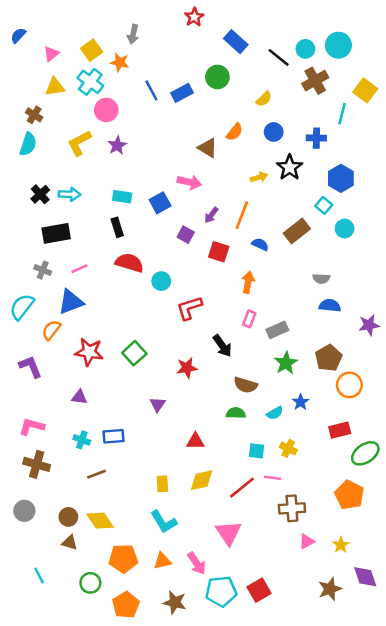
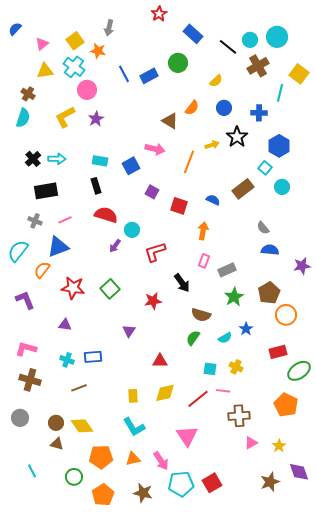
purple arrow: (211, 215) -> (115, 246), moved
orange line: (242, 215) -> (189, 162), moved
gray semicircle: (321, 279) -> (263, 228), turned 48
green semicircle: (236, 413) -> (193, 338), turned -56

